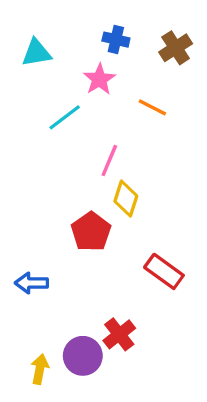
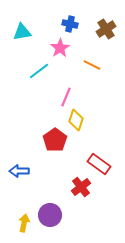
red cross: (119, 334) -> (81, 187), moved

